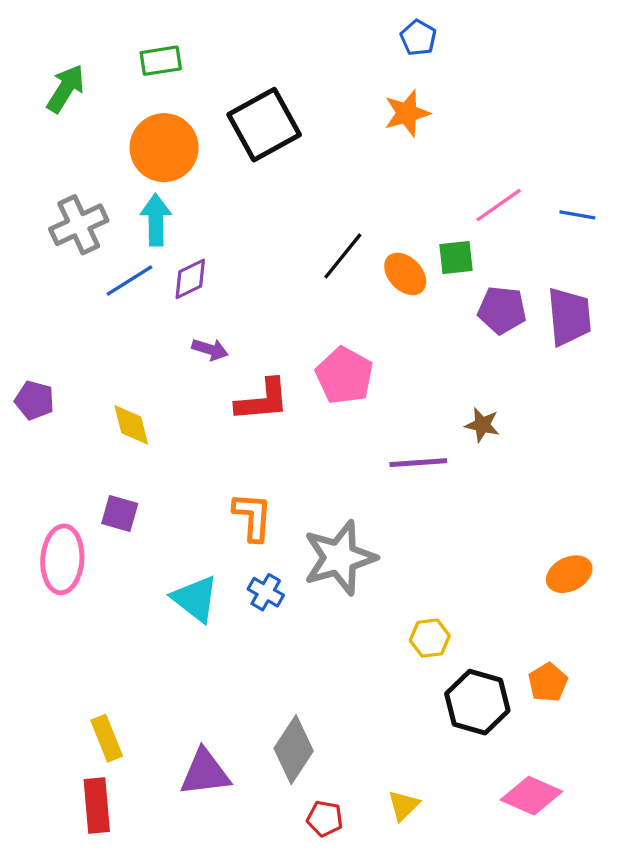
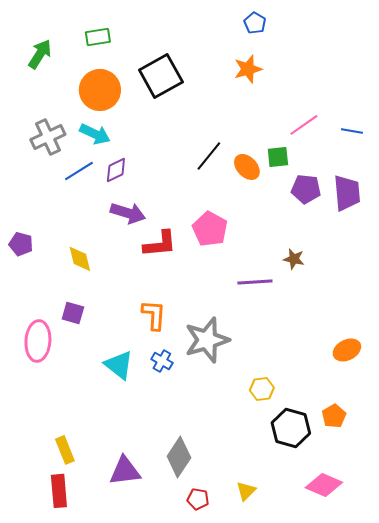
cyan arrow: (156, 220) -> (95, 134), turned 116
purple arrow: (210, 349) -> (128, 213), size x1.6

